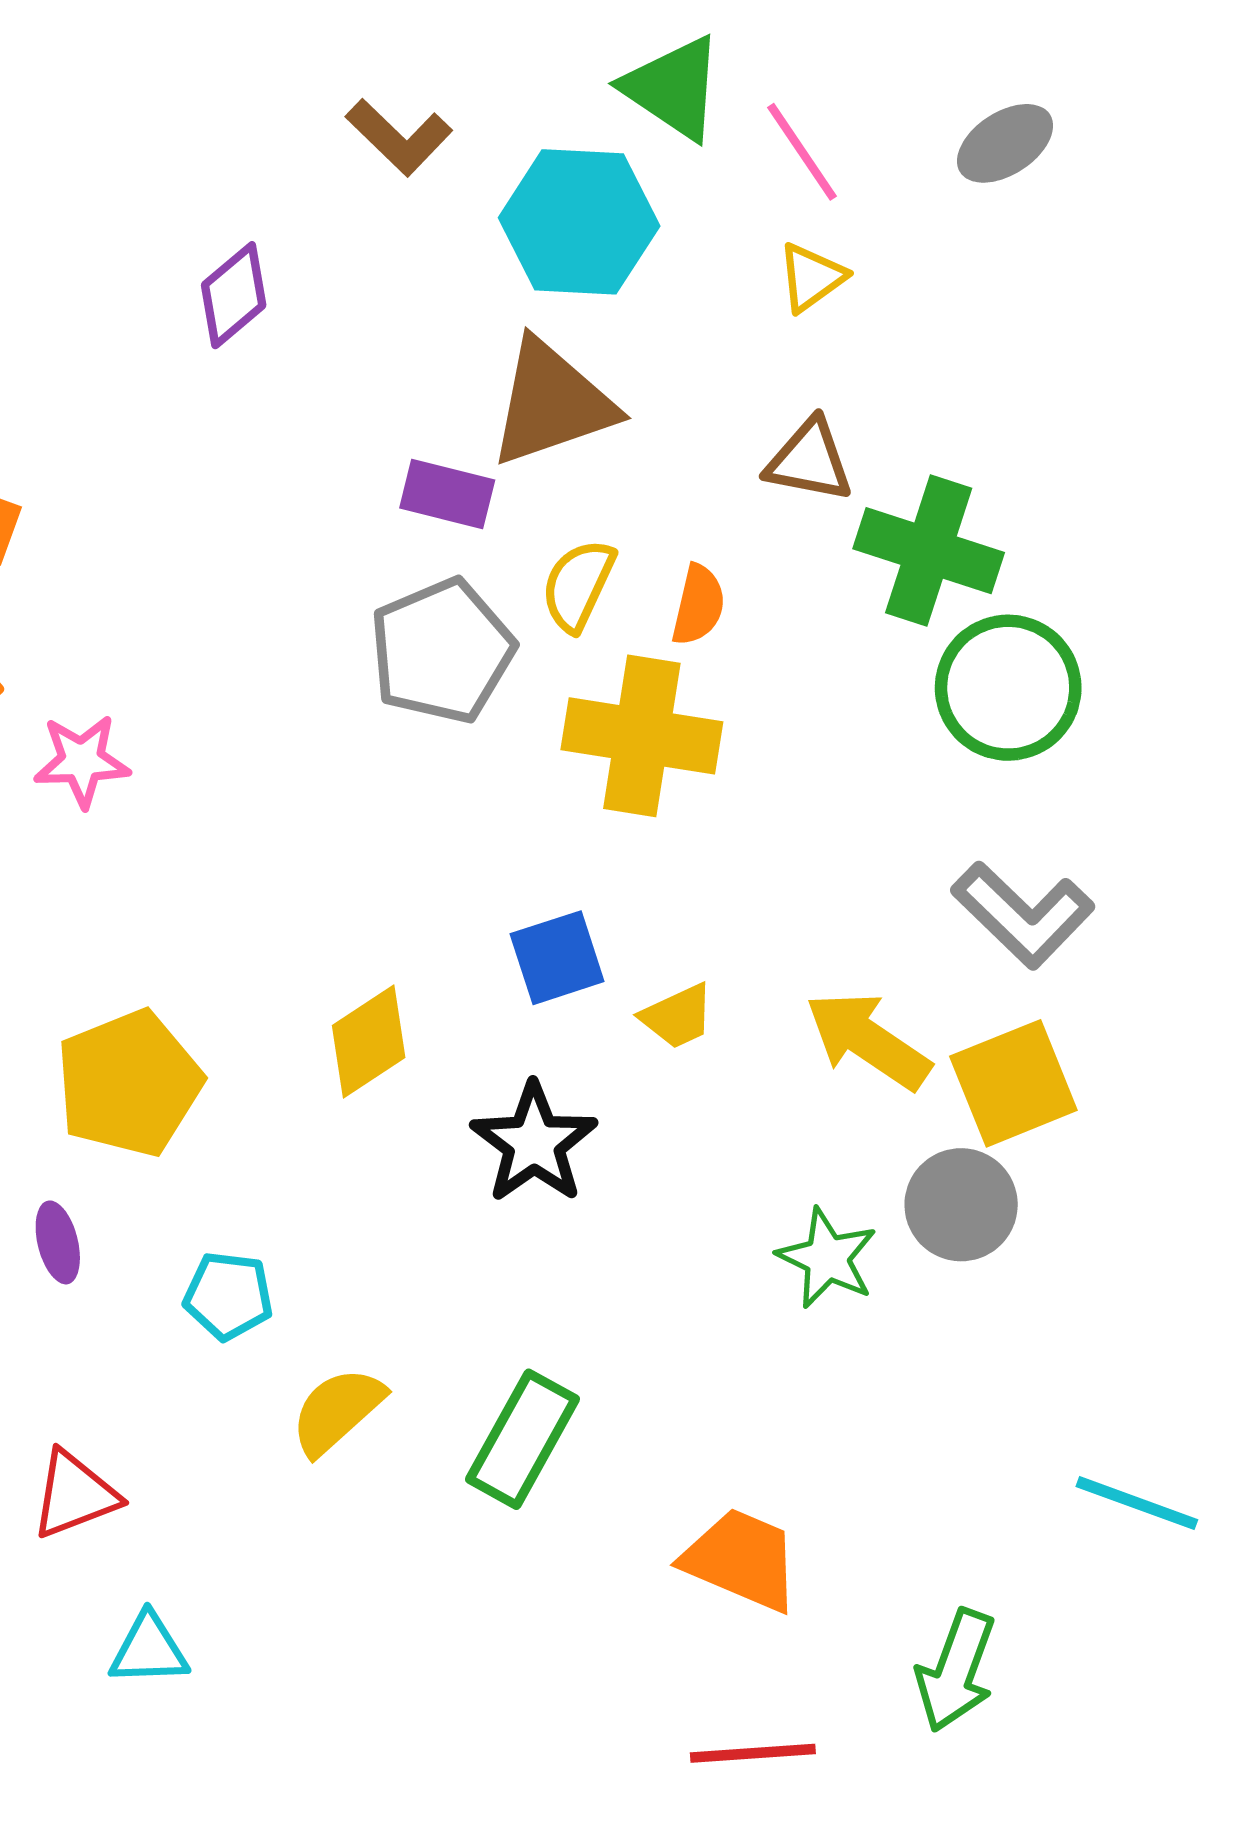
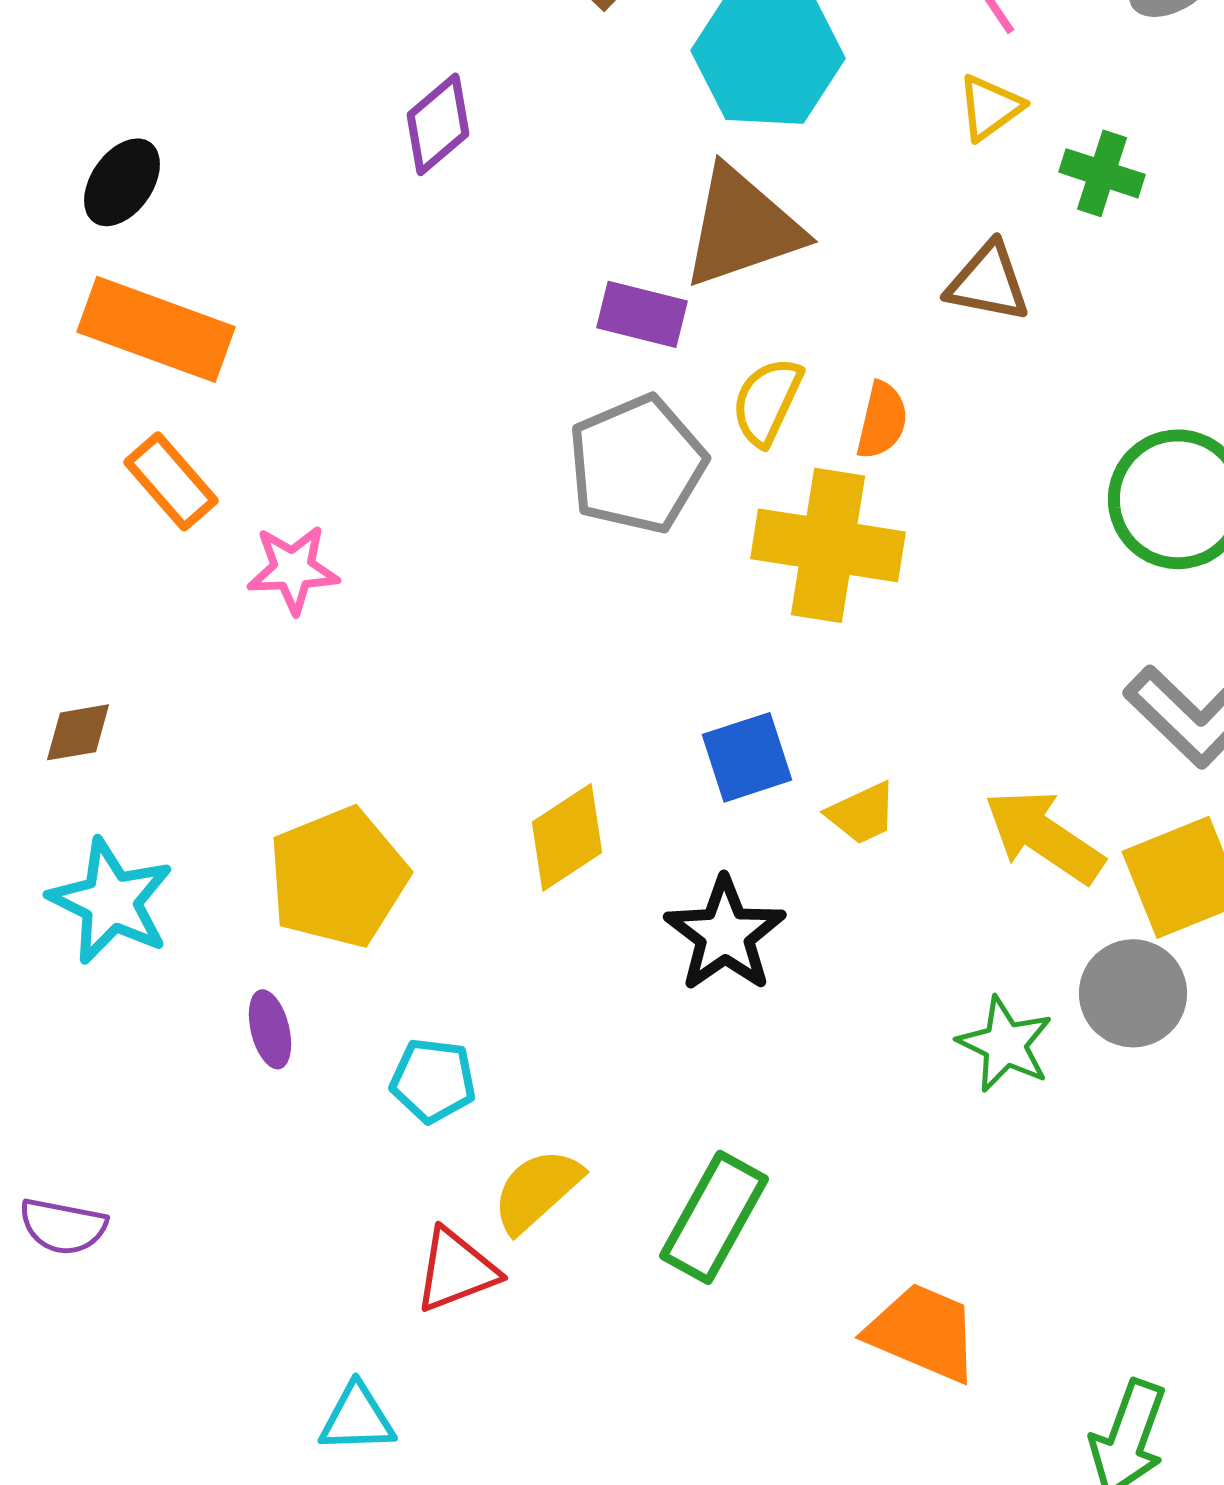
green cross: (929, 551) -> (1102, 173), moved, size x0.6
red triangle: (75, 1495) -> (456, 1270), moved

